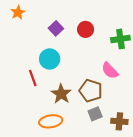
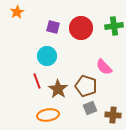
purple square: (56, 28) -> (53, 27), turned -32
red circle: (86, 29) -> (81, 28), size x1.5
green cross: (120, 39) -> (114, 26), moved
red line: (33, 78) -> (37, 81), moved

